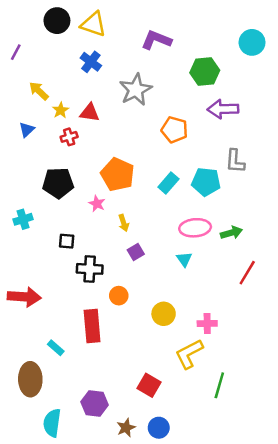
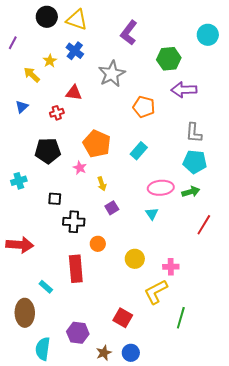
purple L-shape: (156, 40) -> (129, 33), turned -75
yellow star: (61, 110) -> (50, 61), moved
cyan pentagon: (206, 182) -> (195, 162), moved

